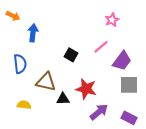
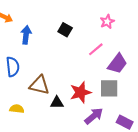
black square: (71, 55) -> (65, 30), moved
gray square: (129, 85) -> (109, 88), moved
red star: (86, 89) -> (80, 92), turned -30

